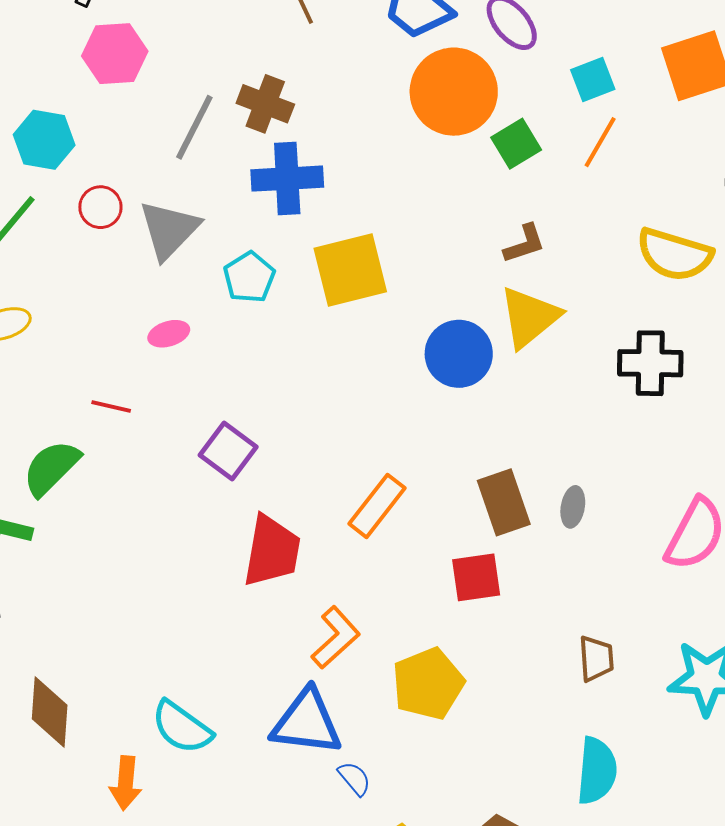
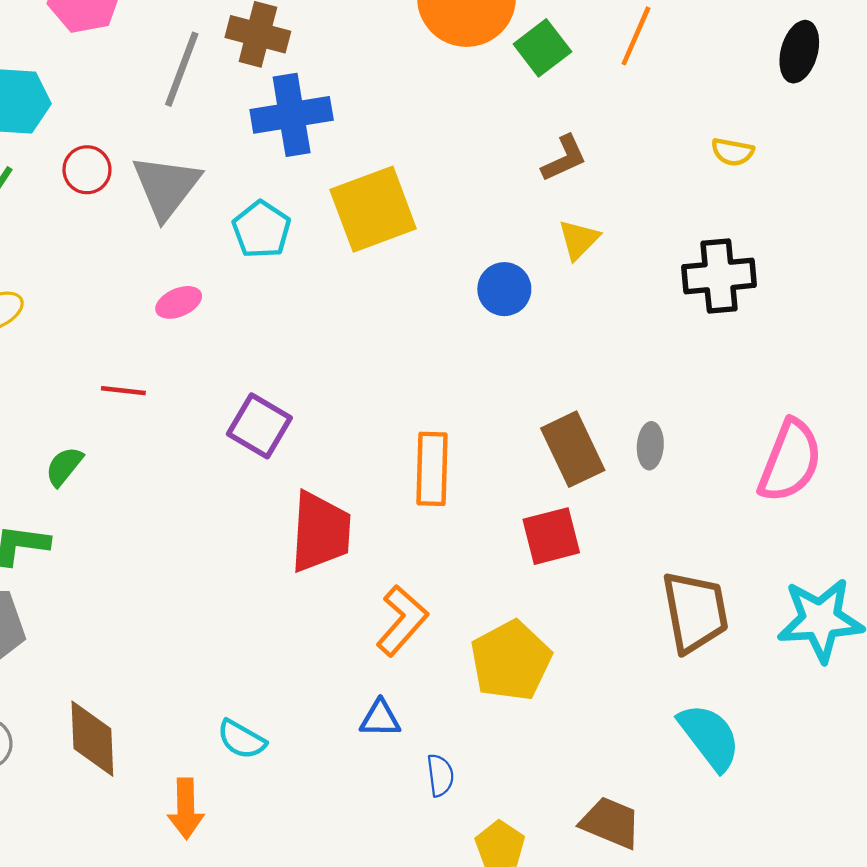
yellow semicircle: (674, 254) -> (733, 152), size x0.5
yellow triangle: (529, 317) -> (579, 240), size x0.6
blue circle: (459, 354) -> (504, 289), size x0.7
green semicircle: (51, 468) -> (64, 466), size x0.6
orange rectangle: (377, 506) -> (432, 469), turned -30
brown trapezoid: (596, 659) -> (695, 612), size x1.6
blue triangle: (307, 722) -> (380, 719), size x0.5
cyan semicircle: (182, 727) -> (242, 739), size x0.7
cyan semicircle: (597, 771) -> (709, 737), turned -36
blue semicircle: (354, 778) -> (440, 775), turned 39

